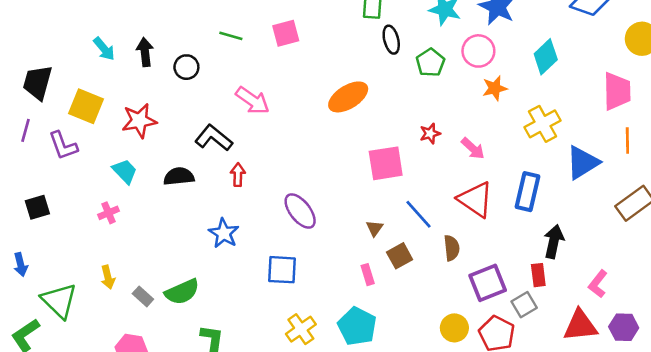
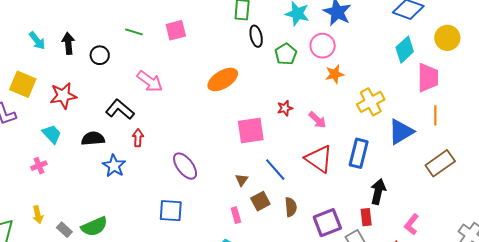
cyan diamond: (546, 57) -> (405, 50), moved
blue star: (224, 233) -> (114, 166), moved
brown semicircle: (452, 248) -> (291, 207), moved

